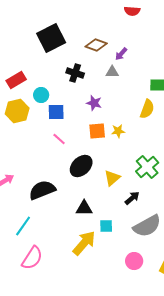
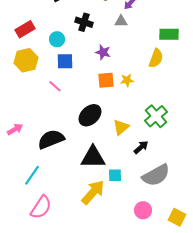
cyan circle: (41, 95) -> (57, 39), moved
pink line: (59, 139) -> (55, 86), moved
black triangle: (84, 208) -> (93, 157), size x1.5

